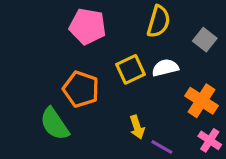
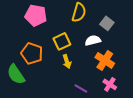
white semicircle: (165, 68) -> (93, 40), moved
yellow arrow: (137, 127) -> (67, 61), moved

